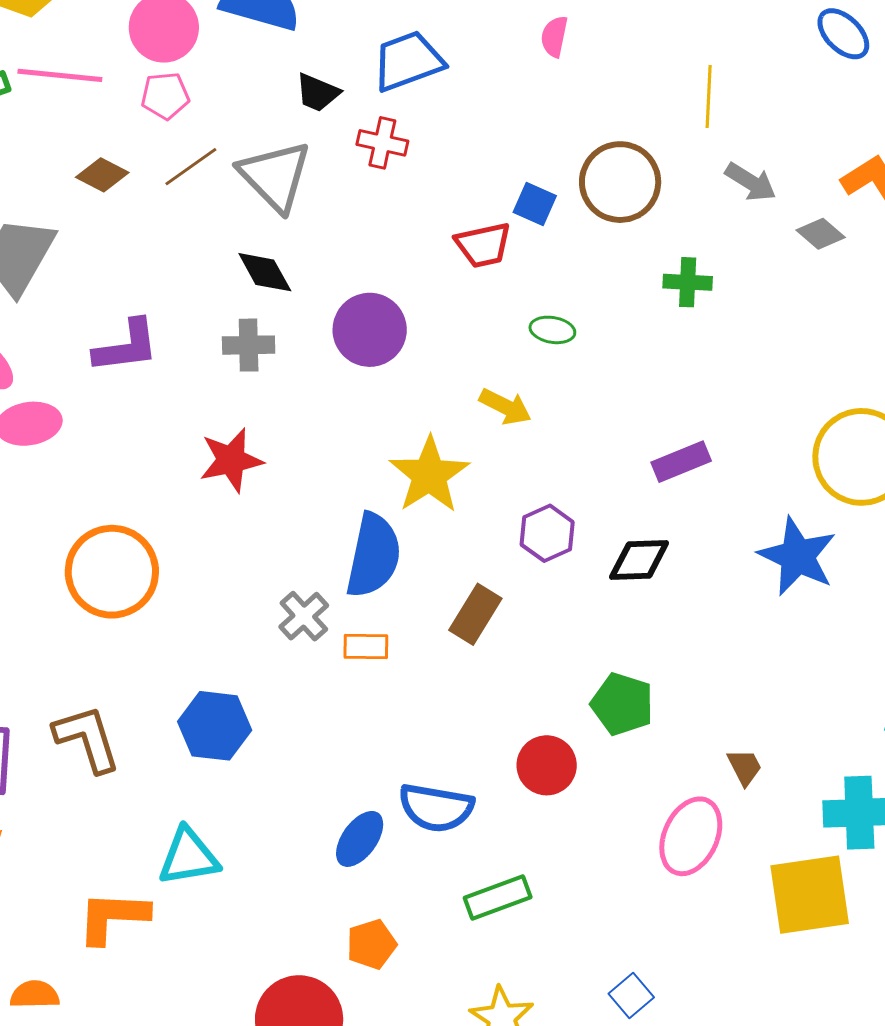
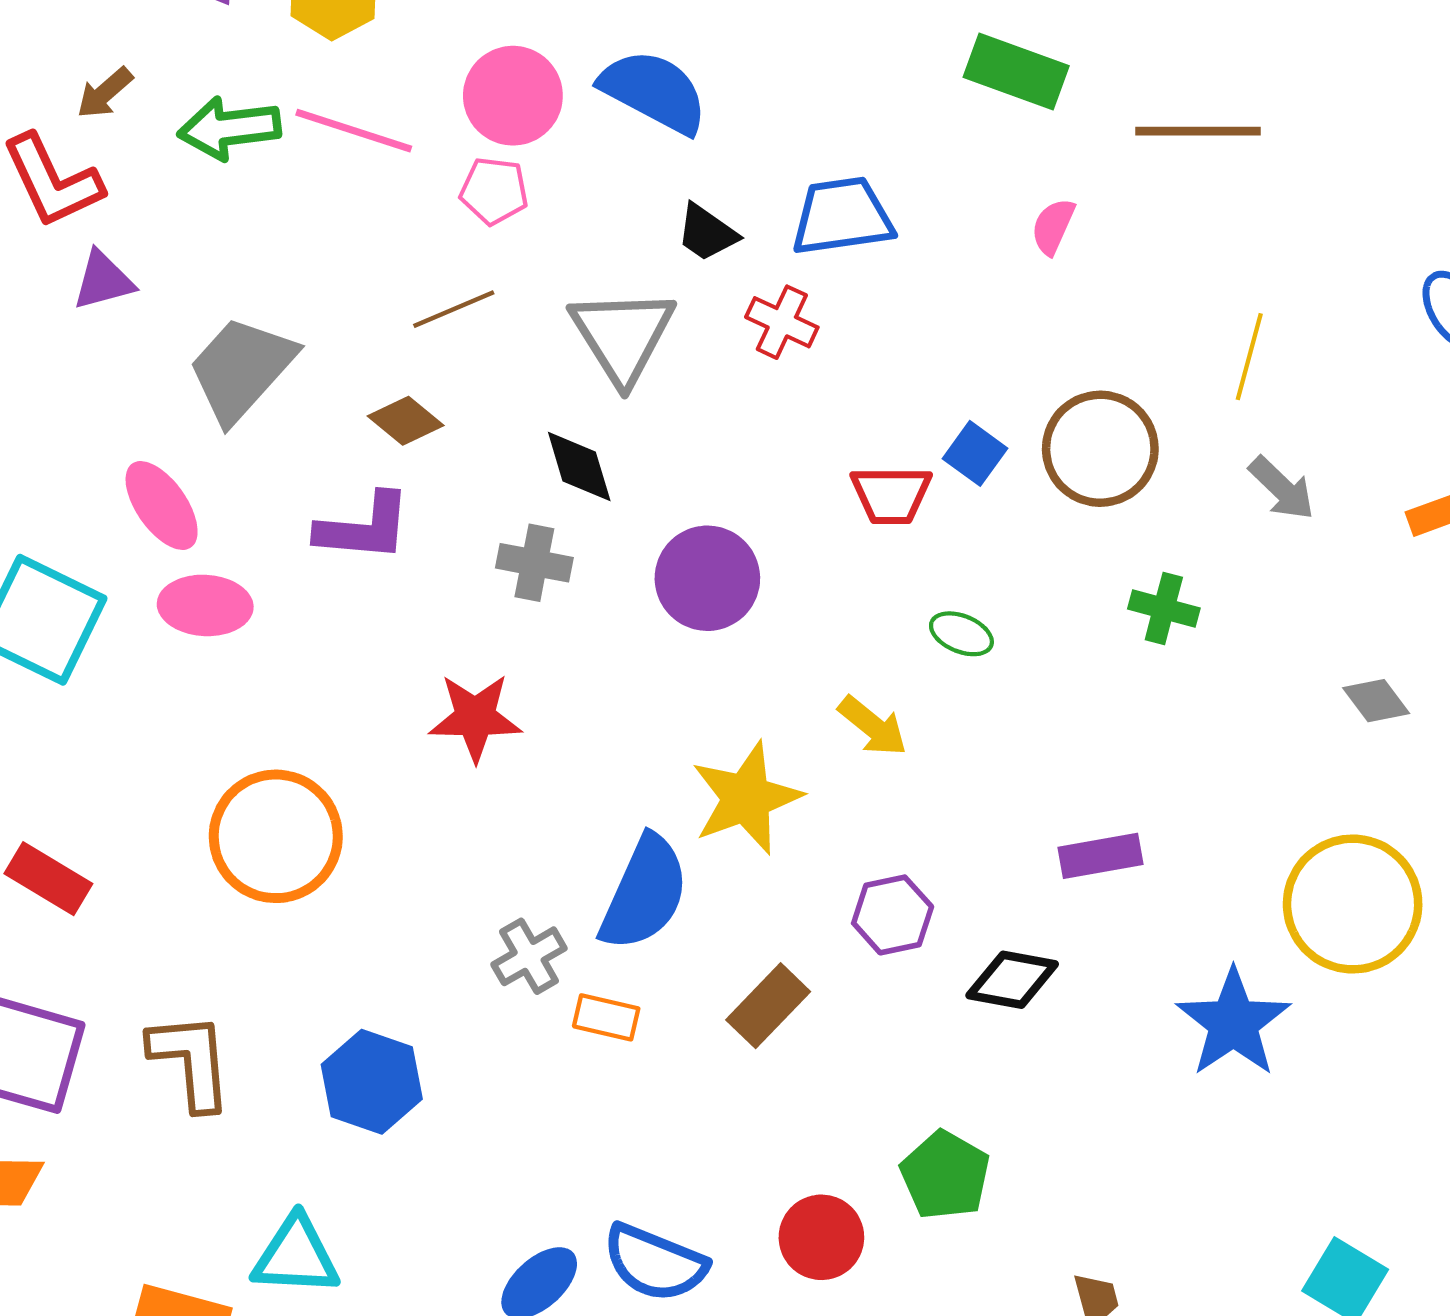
brown line: (191, 167) -> (454, 309), moved
brown diamond: (102, 175) -> (406, 421), moved
gray diamond: (821, 234) -> (1376, 701), moved

